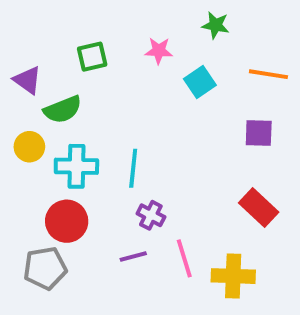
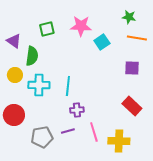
green star: (216, 25) -> (129, 17), moved
pink star: (159, 51) -> (81, 26), size x1.5
green semicircle: (63, 109) -> (32, 56), turned -60
purple cross: (151, 215) -> (77, 110), turned -32
red circle: (67, 221) -> (14, 115), moved
gray pentagon: (45, 268) -> (42, 137), moved

